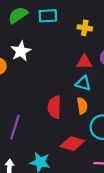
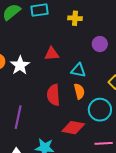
white star: (21, 51) -> (20, 65), moved
red triangle: (84, 62) -> (52, 54), moved

